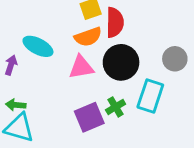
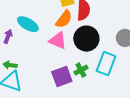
orange semicircle: (88, 37) -> (64, 19), turned -36
pink triangle: (81, 67) -> (58, 41), turned 30

